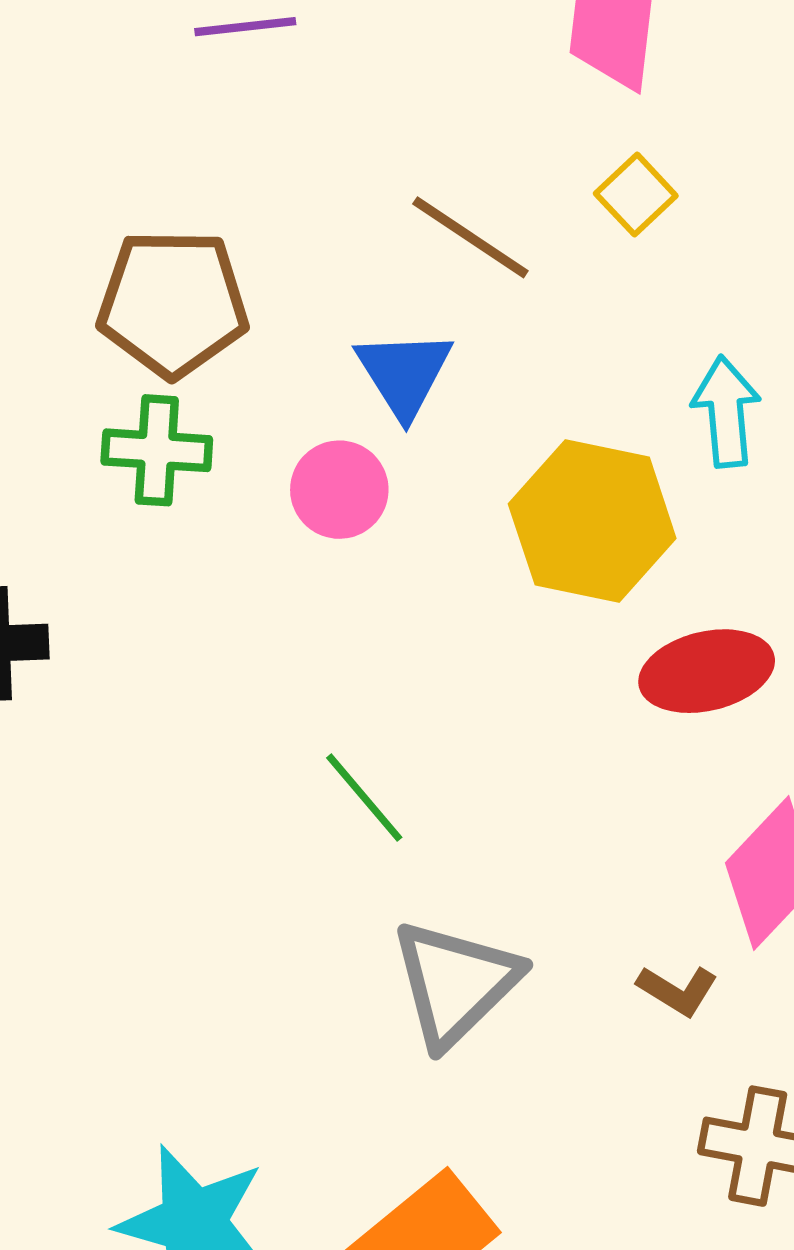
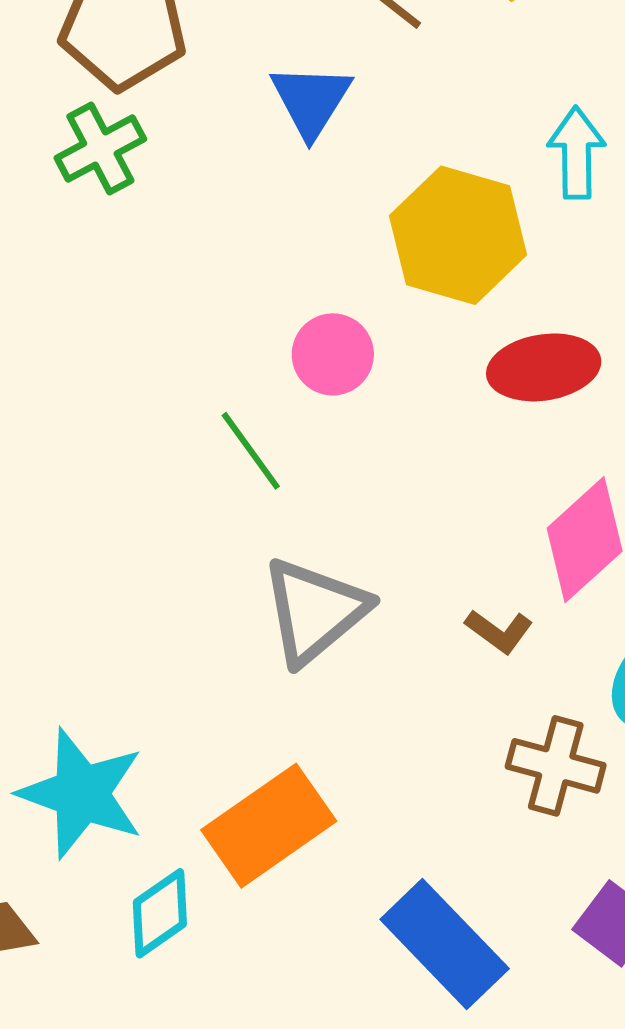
green cross: (157, 450) -> (100, 149), turned -36
pink circle: (339, 490) -> (333, 354), moved

